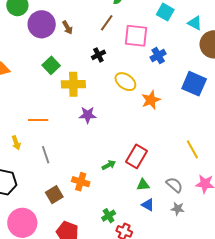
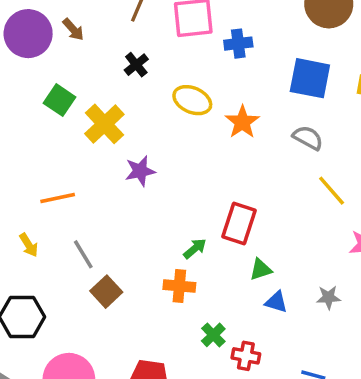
blue cross: (158, 56) -> (238, 44), turned 35
yellow cross: (73, 84) -> (104, 124), turned -30
orange cross: (81, 182) -> (179, 286), moved
gray semicircle: (174, 185) -> (308, 138), moved
brown square: (54, 195) -> (106, 292), moved

